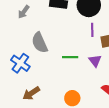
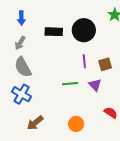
purple line: (92, 30) -> (84, 61), moved
gray semicircle: (40, 43) -> (23, 67), moved

